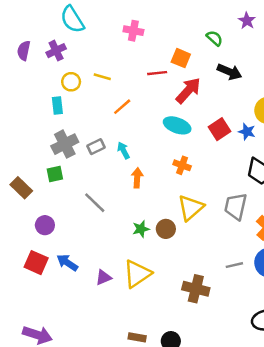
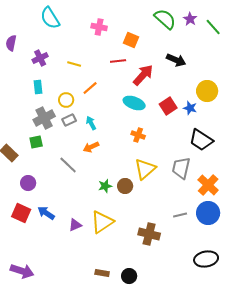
green semicircle: (214, 38) -> (165, 19), moved, size x1.6
purple cross: (56, 51) -> (40, 58), moved
orange square: (181, 58) -> (131, 40), moved
yellow circle: (71, 82) -> (66, 100), moved
orange arrow: (137, 178) -> (91, 147), moved, turned -119

